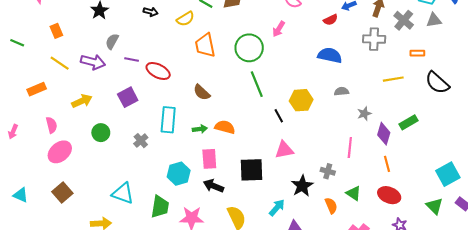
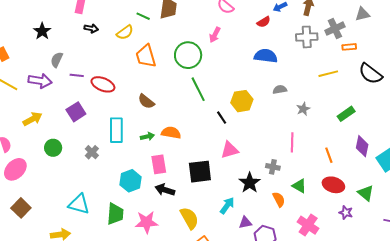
gray cross: (404, 20) -> (335, 29), moved, turned 30
purple diamond: (384, 134) -> (362, 146), moved
green triangle: (434, 206) -> (366, 193), moved

